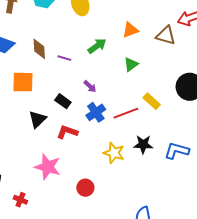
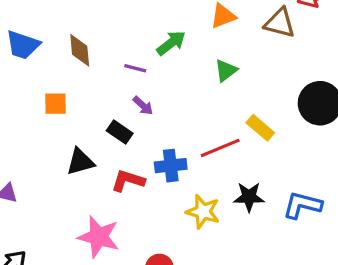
purple line: (64, 58) -> (135, 68), moved
orange square: (23, 82) -> (56, 104), size x0.7
purple arrow: (90, 86) -> (143, 106), moved
blue cross: (96, 112) -> (171, 166), moved, turned 30
black triangle: (37, 119) -> (80, 162), turned 30

